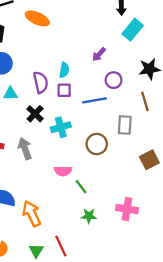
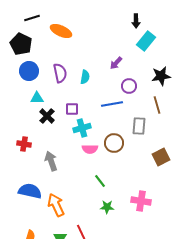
purple semicircle: (41, 82) -> (60, 73), moved
purple square: (64, 90) -> (72, 109), moved
black cross: (35, 114) -> (47, 116), moved
gray arrow: (25, 149) -> (51, 161), moved
pink semicircle: (63, 171) -> (90, 149), moved

